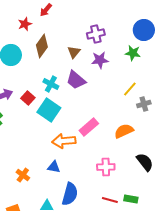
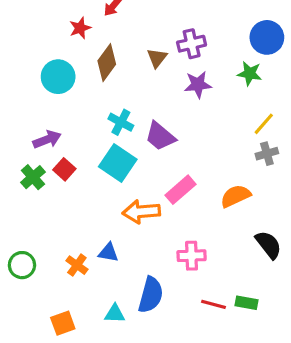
brown triangle: (74, 52) -> (157, 58), moved
purple trapezoid: (76, 80) -> (160, 136), moved
yellow line: (130, 89) -> (264, 124), moved
red square: (28, 98) -> (64, 169), moved
blue triangle: (54, 167) -> (108, 253), moved
pink cross: (106, 167) -> (192, 256), moved

